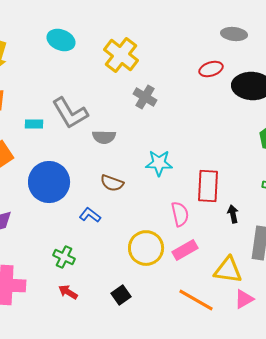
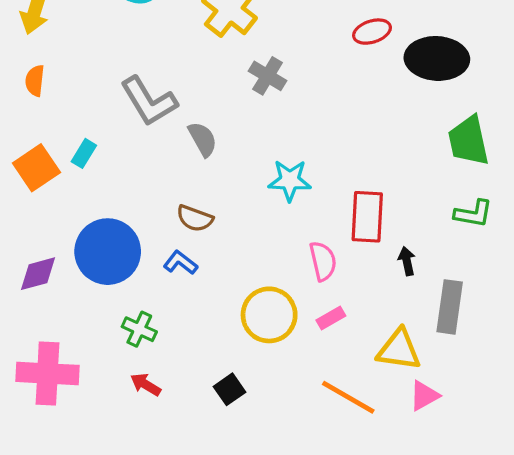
cyan rectangle: (34, 124) -> (84, 153), moved, turned -60
gray semicircle: (104, 137) -> (203, 139), turned -120
blue circle: (49, 182) -> (108, 252), moved
brown semicircle: (112, 183) -> (195, 218), moved
pink rectangle: (185, 250) -> (331, 318), size x0.7

